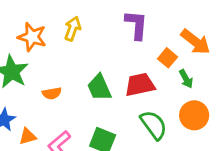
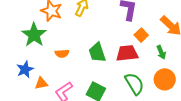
orange square: (168, 58) -> (141, 35), moved

